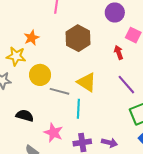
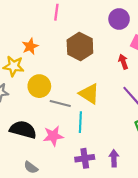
black semicircle: (25, 116) -> (23, 130), size x1.4
pink star: (53, 133) -> (53, 136), moved, turned -30
purple arrow: (110, 143) -> (114, 158), turned -105

